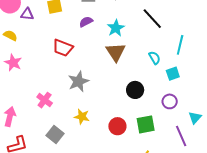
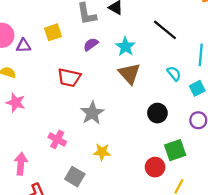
red circle: (117, 126) -> (155, 167), moved

